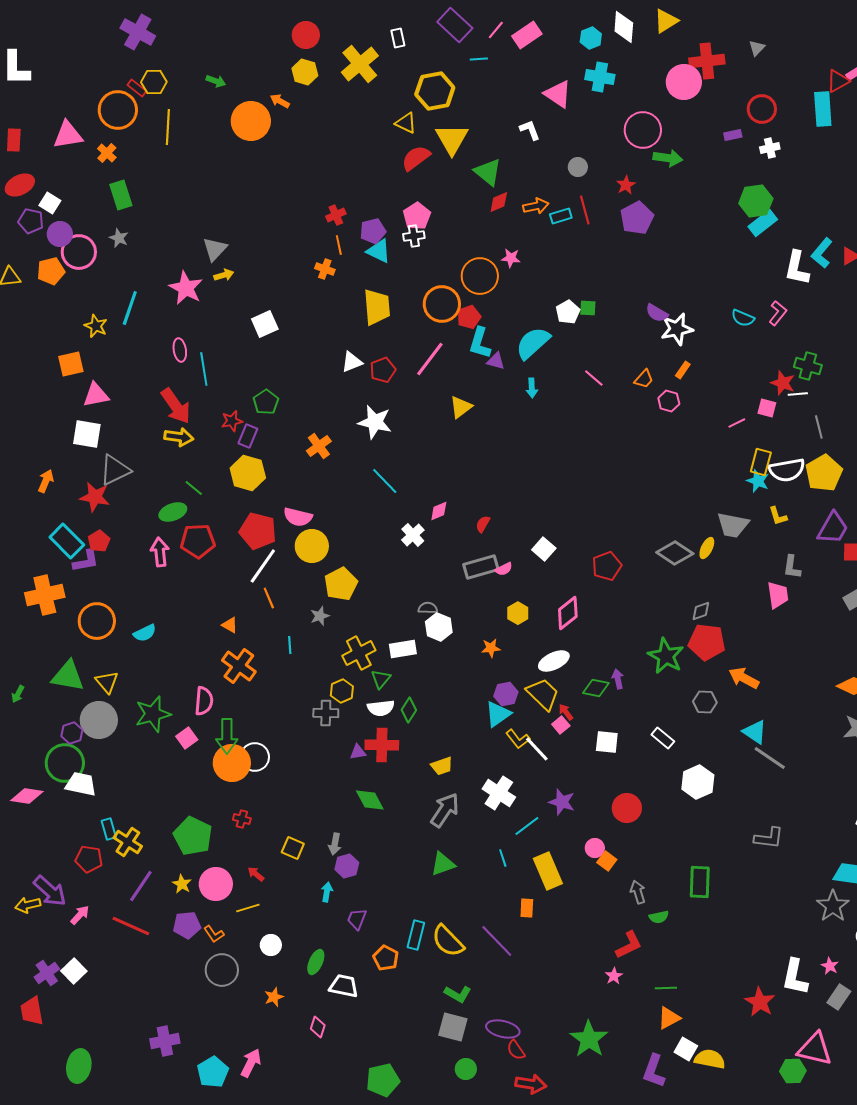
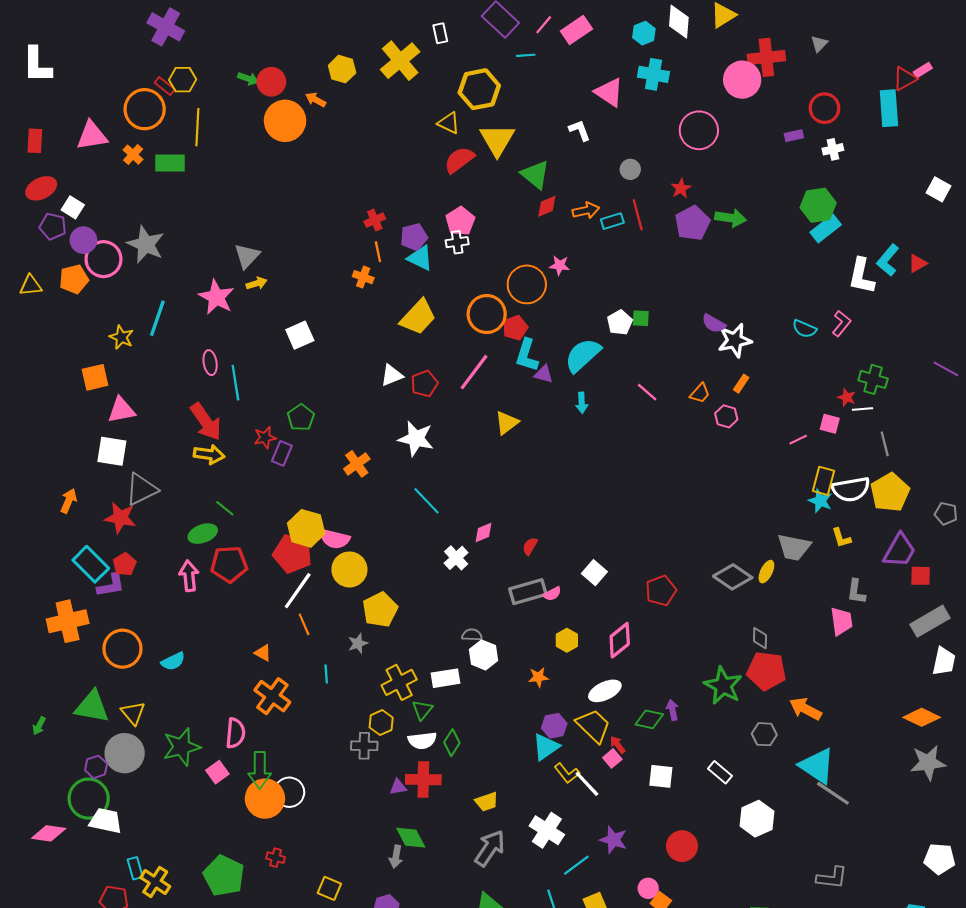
red circle: (306, 35) -> (271, 82), moved
green arrow: (668, 158) -> (731, 218), moved
green rectangle: (121, 195) -> (170, 163), moved, turned -72
gray star: (119, 238) -> (146, 244), size x1.8
yellow trapezoid: (377, 307) -> (418, 317), turned 48
red star: (783, 383) -> (847, 397), size x0.7
yellow hexagon: (248, 473) -> (306, 528), moved
gray diamond: (701, 611) -> (760, 638), turned -70
cyan triangle: (755, 732) -> (817, 766), size x1.4
gray arrow: (335, 844) -> (396, 857), moved

